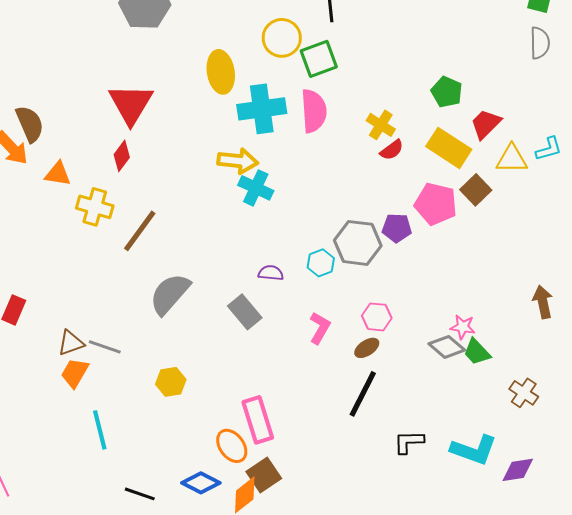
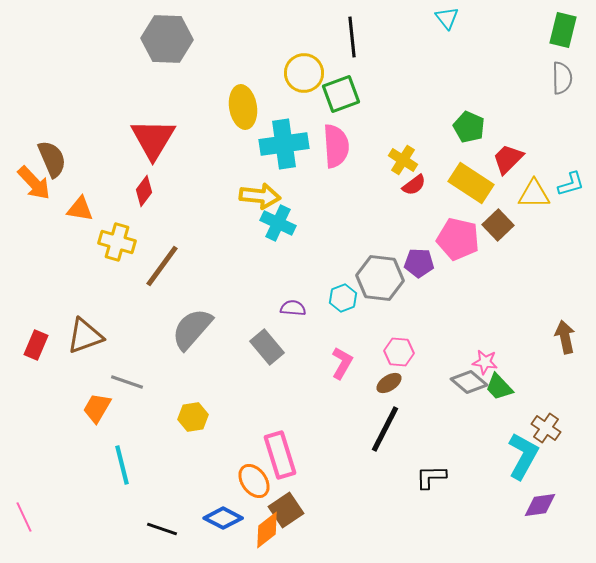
brown triangle: (71, 343) -> (85, 336), moved, size x1.4
cyan L-shape: (474, 450) -> (523, 456), moved, turned -81

